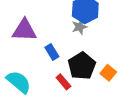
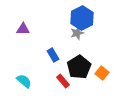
purple triangle: (24, 30) -> (23, 29), moved, size x0.6
cyan semicircle: (19, 82) -> (24, 81), size x0.7

